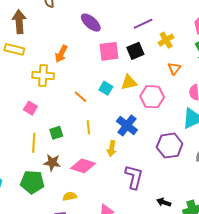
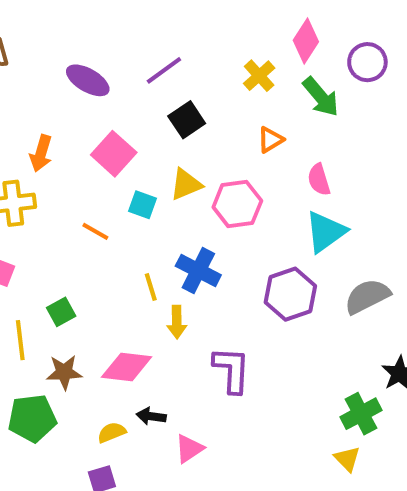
purple line: (143, 24) -> (164, 70), moved
yellow cross: (166, 40) -> (259, 76), moved
pink square: (109, 51) -> (114, 154), moved, turned -30
orange triangle: (174, 68) -> (270, 140), turned 32
yellow line: (88, 127) -> (151, 287), moved
black arrow: (164, 202) -> (151, 416), moved

